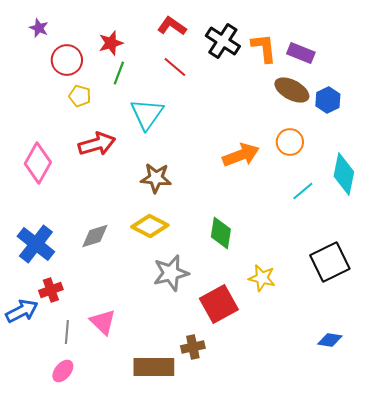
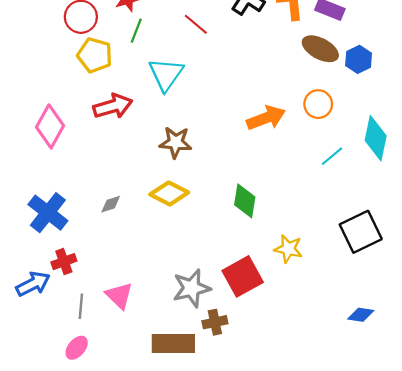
yellow pentagon: (80, 96) -> (95, 55), size x1.5
gray diamond: (95, 236) -> (111, 204), size x0.7
gray star: (171, 273) -> (192, 288), moved

